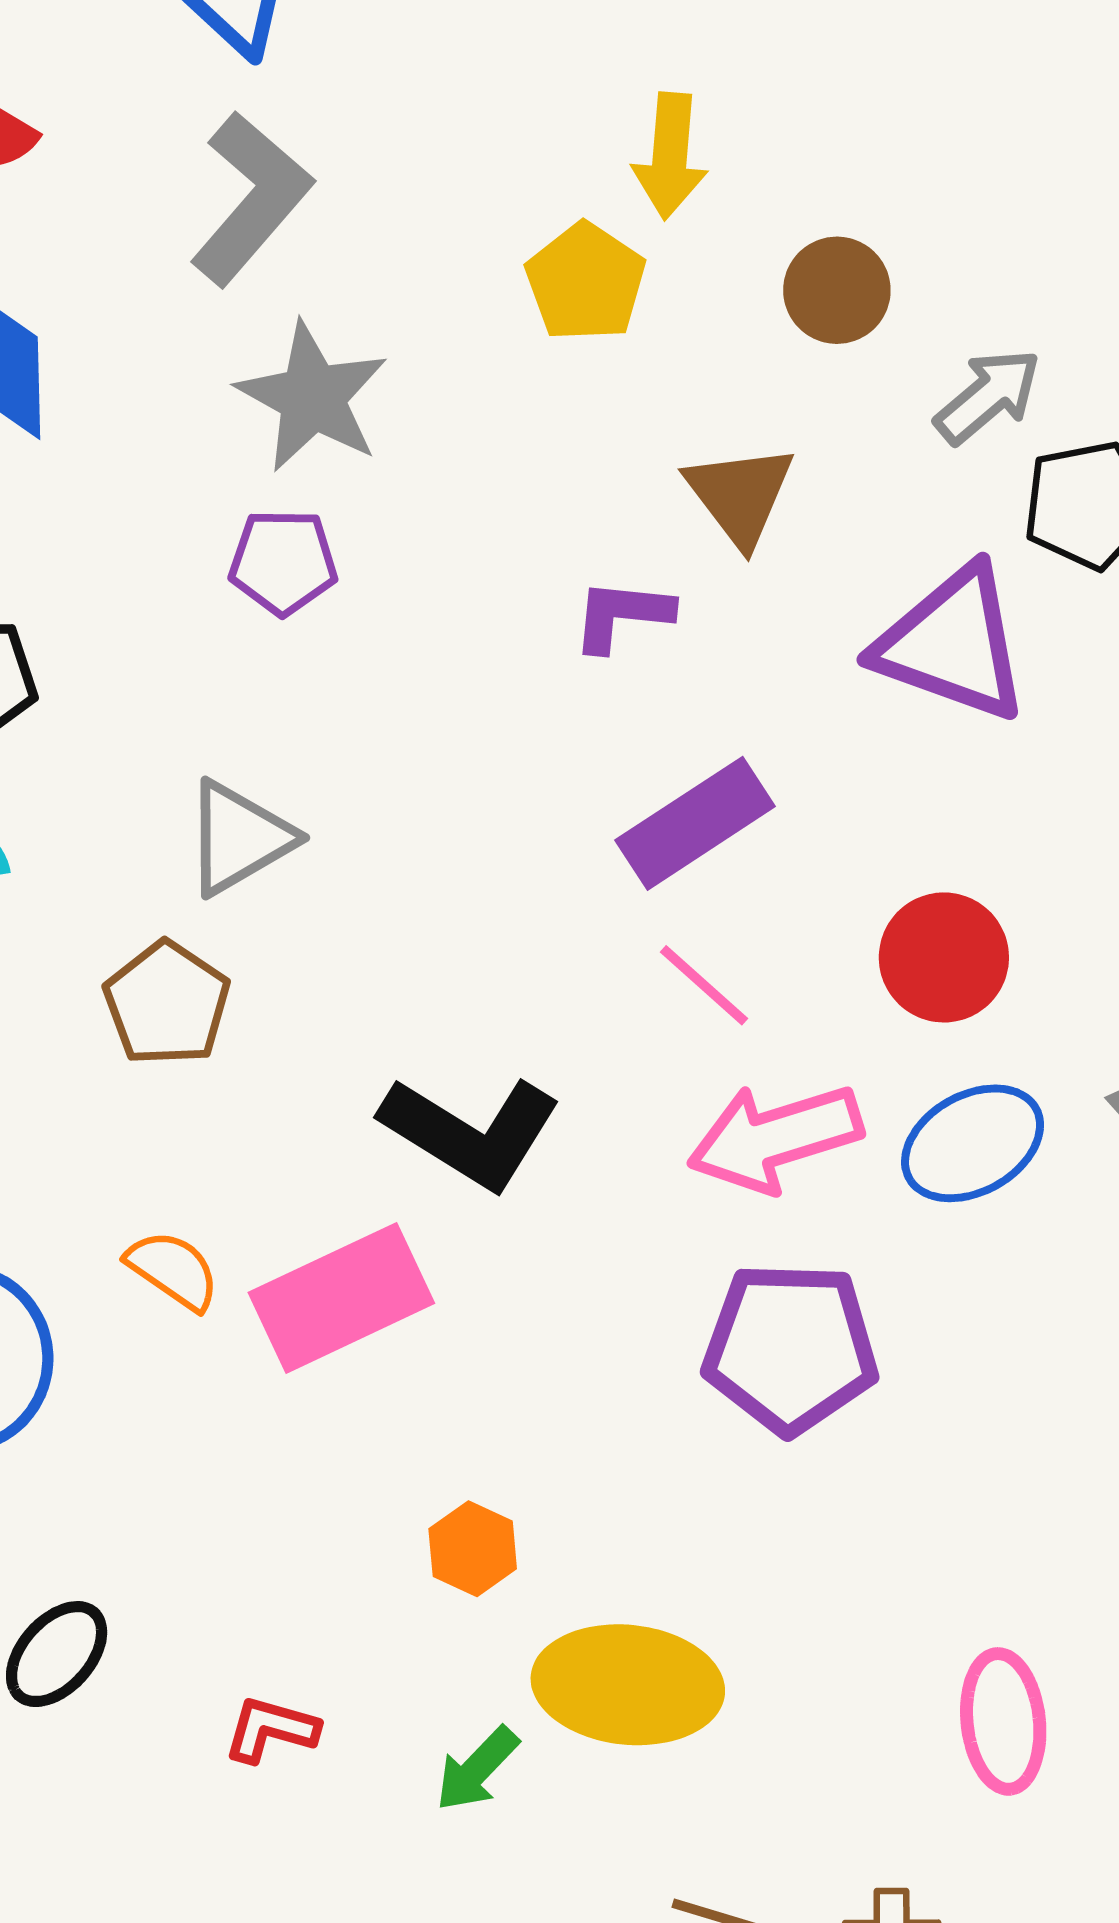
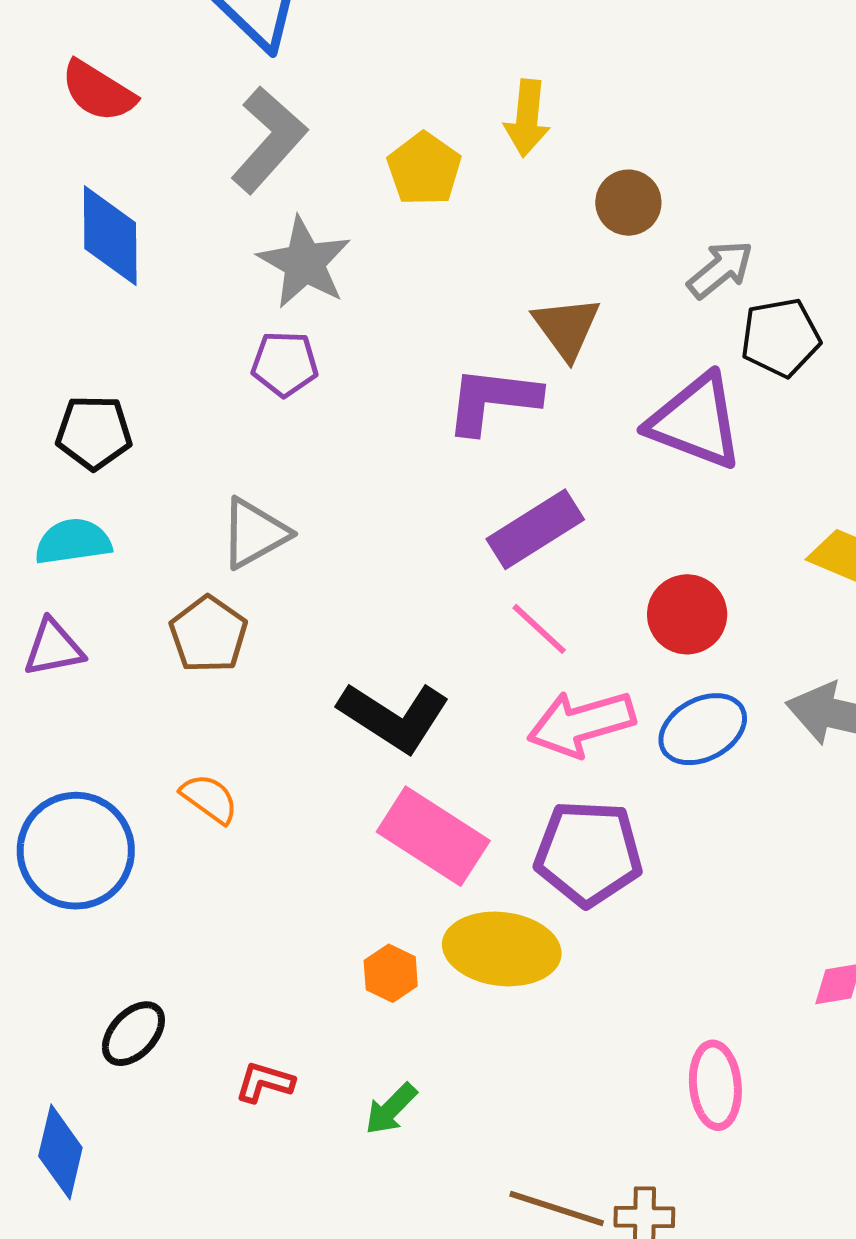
yellow pentagon: (586, 282) -> (424, 169), moved
purple L-shape: (622, 615) -> (493, 400), size x1.5
pink rectangle: (341, 1298) -> (433, 836), moved, turned 57
yellow ellipse: (628, 1685) -> (502, 949), moved

